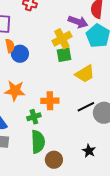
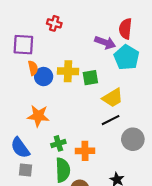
yellow cross: (62, 39) -> (68, 71), moved, turned 30
orange cross: (50, 101) -> (85, 151), moved
black line: (86, 107) -> (111, 120), moved

